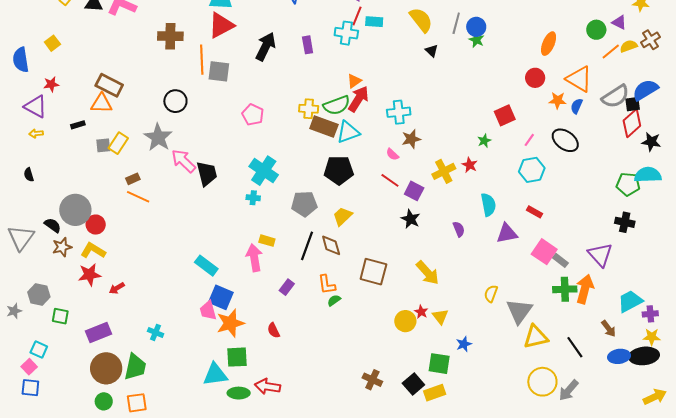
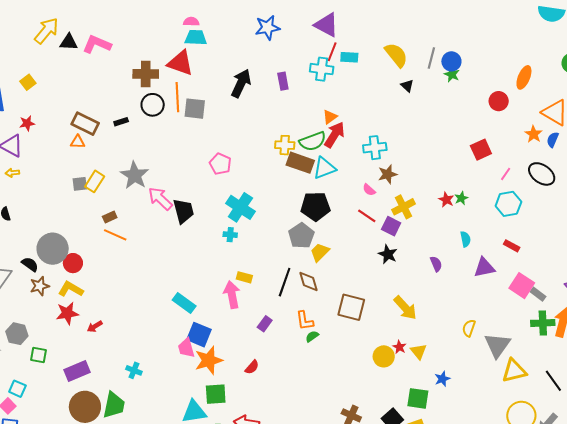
red triangle: (221, 25) -> (180, 63), moved, turned 48
red circle: (535, 78) -> (499, 101), moved
orange star: (558, 100) -> (534, 134), turned 30
black circle: (175, 101) -> (153, 105), moved
orange triangle: (102, 103) -> (78, 142), size x0.7
pink pentagon: (253, 115) -> (220, 164), moved
black rectangle: (78, 125) -> (121, 122), moved
green star: (484, 141) -> (461, 198), moved
yellow cross: (444, 171) -> (404, 207), moved
gray pentagon: (304, 204) -> (301, 236), moved, turned -30
cyan semicircle: (488, 205) -> (465, 239), size x0.7
red semicircle: (274, 330) -> (252, 367), turned -112

